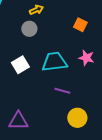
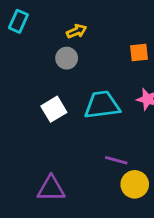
orange square: (80, 25) -> (139, 52), turned -32
purple line: (62, 91) -> (116, 160), moved

